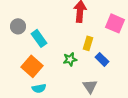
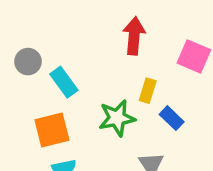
green star: (70, 59) -> (117, 118), size x1.5
orange square: (32, 66) -> (52, 130), turned 35

